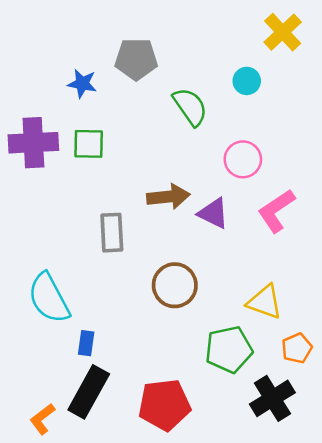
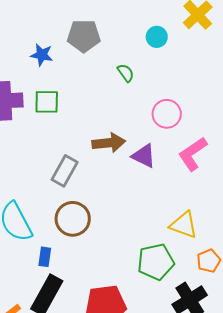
cyan circle: (247, 81) -> (157, 37), moved
green semicircle: (190, 107) -> (126, 73), size x0.6
gray rectangle: (112, 233) -> (65, 171), turned 32
brown circle: (175, 285) -> (73, 219), moved

